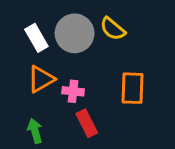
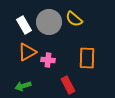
red rectangle: (87, 123) -> (68, 85), moved
green arrow: (35, 131) -> (23, 86), turned -91

